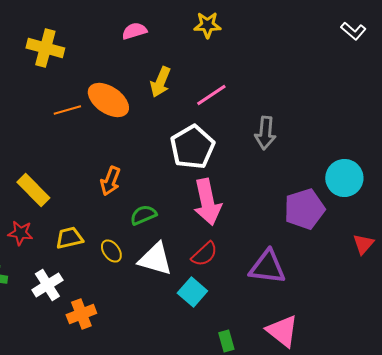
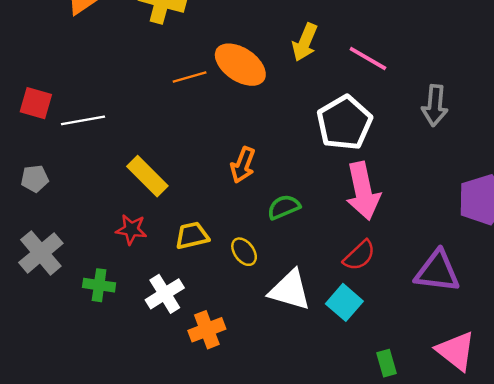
pink line: (211, 95) -> (368, 58), turned 64
white triangle: (155, 259) -> (290, 290), moved

